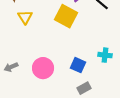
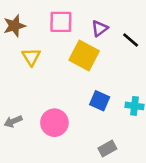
blue square: (78, 65) -> (100, 101), moved

